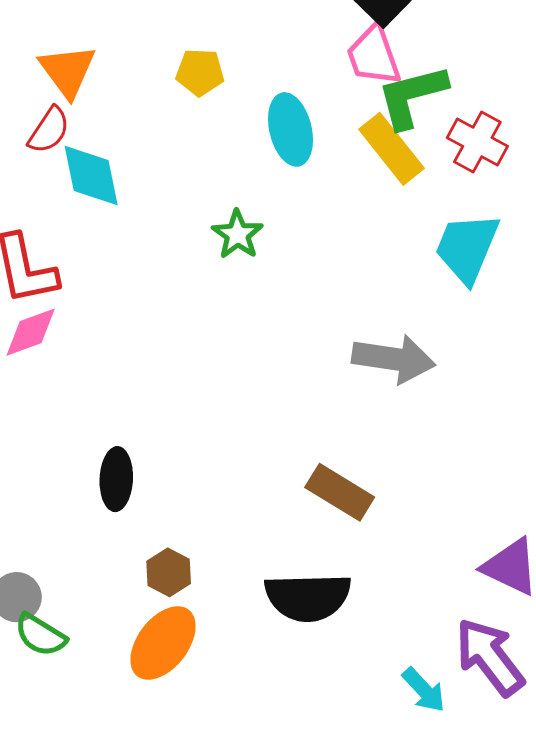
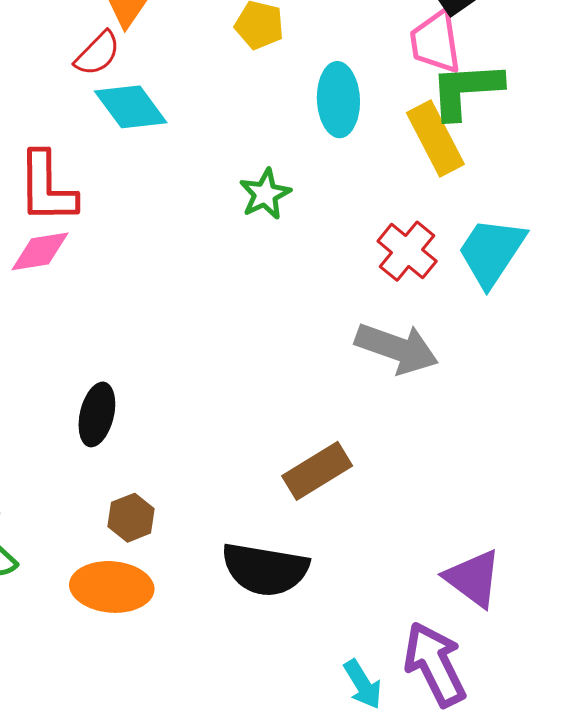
red cross: (477, 142) -> (407, 251), moved
cyan diamond: (91, 175) -> (131, 107), turned -36
brown rectangle: (340, 492) -> (317, 471), turned -74
orange ellipse: (163, 643) -> (112, 587), turned 46

